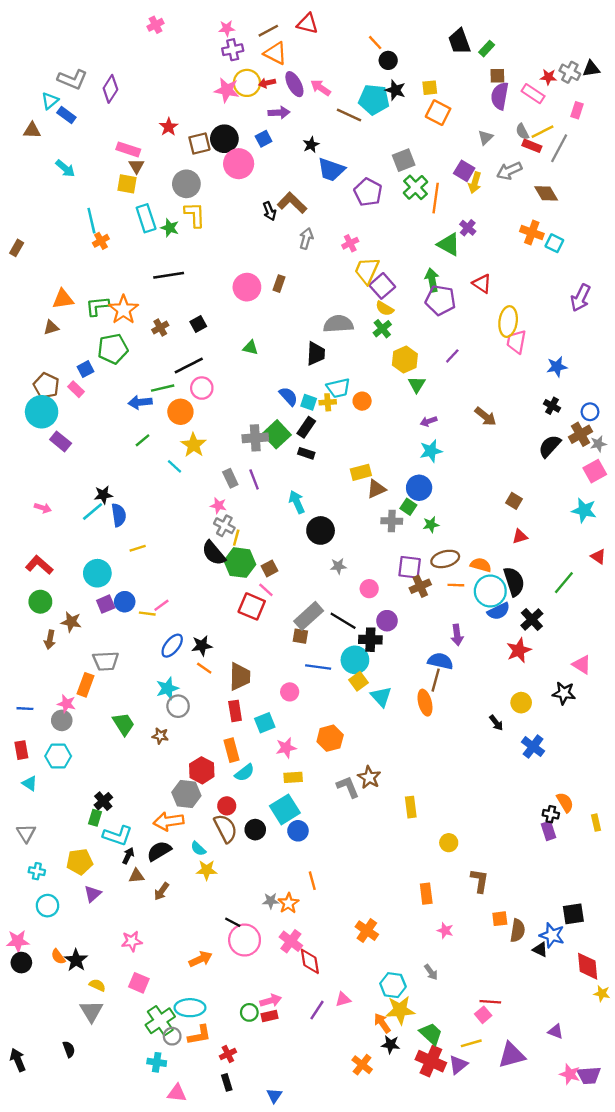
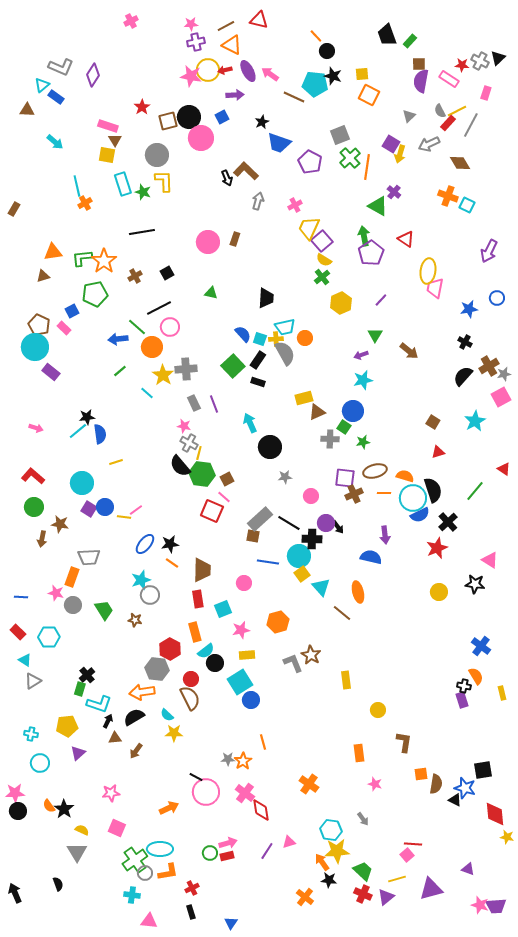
black triangle: (591, 69) -> (498, 58), turned -35
red rectangle: (532, 146) -> (448, 123), turned -70
purple pentagon: (440, 300) -> (371, 253), turned 30
gray semicircle: (338, 324) -> (285, 353), moved, turned 65
green triangle: (417, 384) -> (375, 335), moved
green line: (163, 388) -> (137, 327), turned 54
blue circle: (590, 412) -> (497, 298), moved
gray cross: (255, 438) -> (186, 369), moved
cyan star: (584, 510) -> (475, 421), moved, turned 30
purple square: (106, 604) -> (89, 509), turned -35
brown line: (436, 680) -> (342, 613), moved, turned -66
gray circle: (62, 720) -> (73, 605), moved
black arrow: (496, 723) -> (338, 527), moved
blue cross: (533, 747) -> (481, 646), moved
red rectangle: (21, 750) -> (18, 632), turned -35
black circle: (255, 830) -> (215, 663), moved
gray triangle: (26, 833) -> (33, 681), moved, turned 30
red cross: (431, 1061) -> (363, 894), size x0.7

